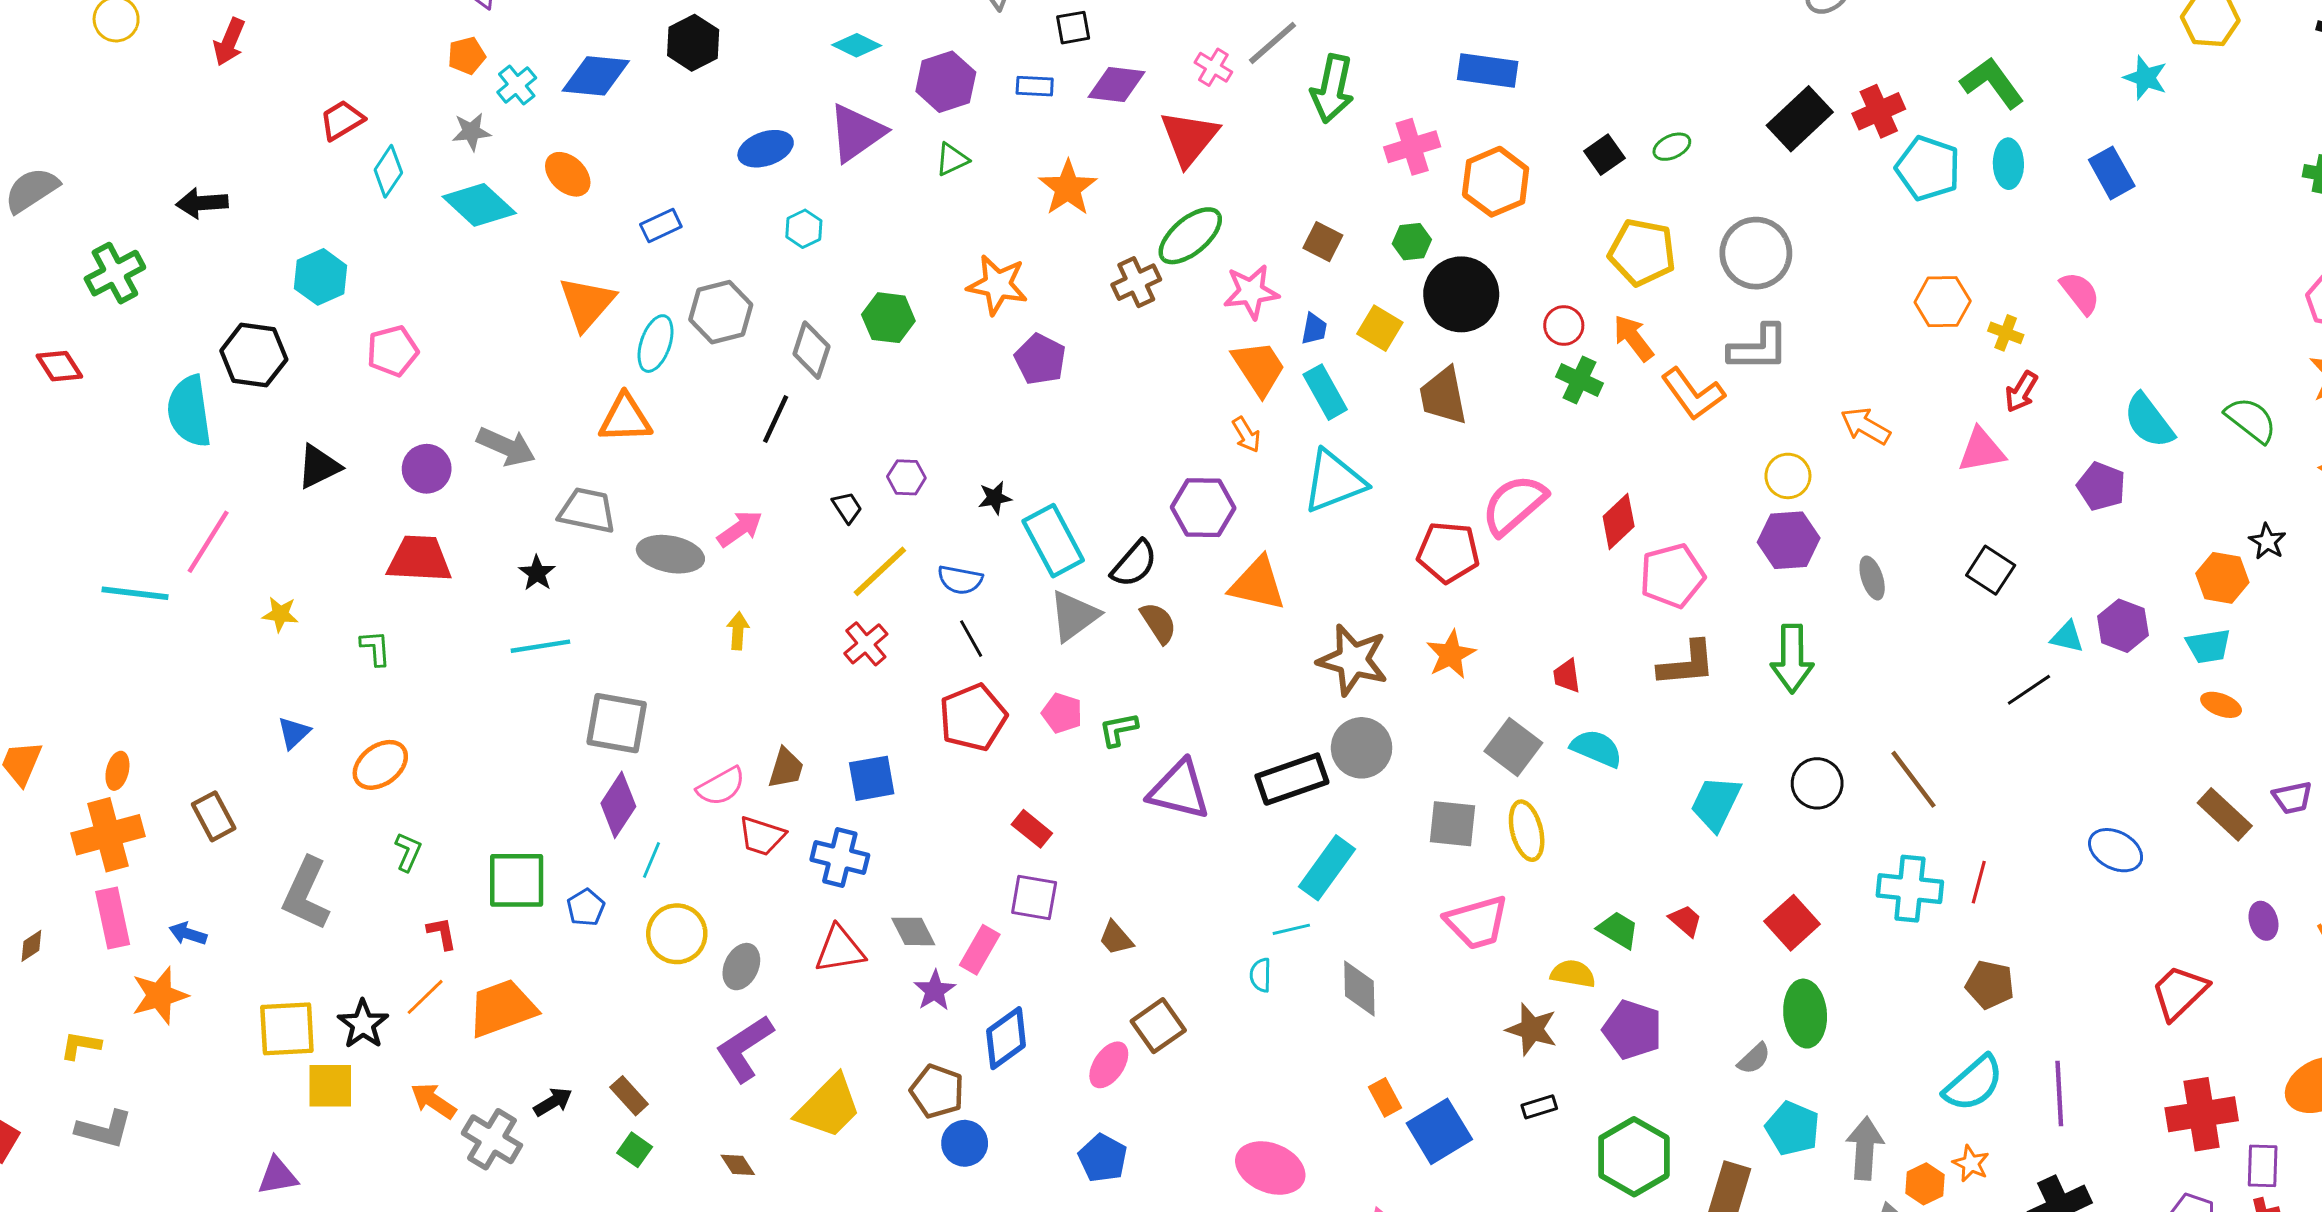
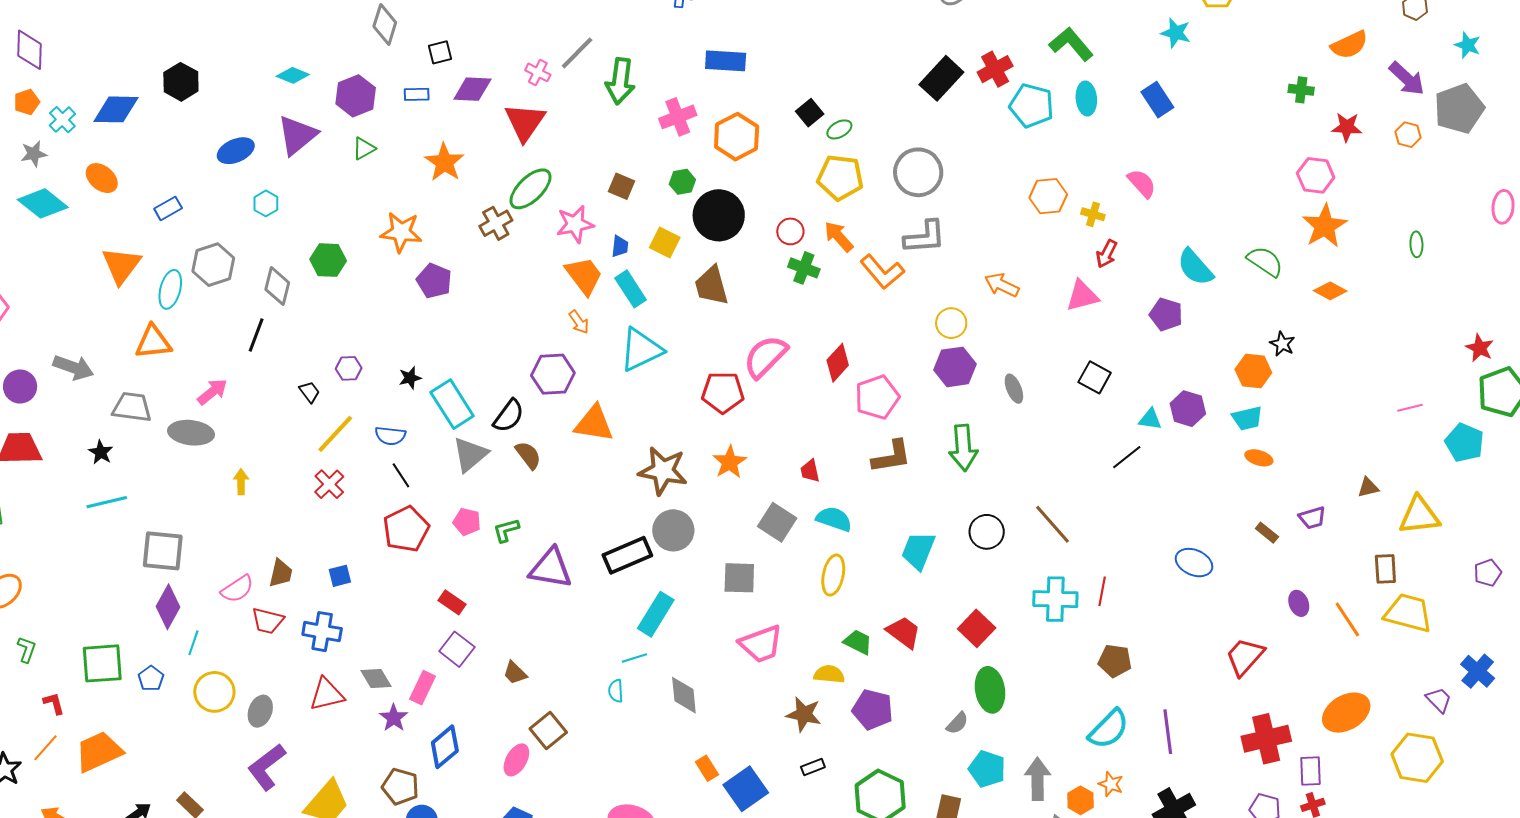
green ellipse: (1672, 147) -> (839, 129), moved
pink arrow: (740, 529) -> (212, 392), moved
blue square: (872, 778) -> (340, 576), size x0.7
brown rectangle: (2225, 814) -> (1267, 533), size x0.6
yellow ellipse: (1527, 831) -> (833, 575), moved, turned 30
purple square: (1034, 897) -> (457, 649), turned 32
red trapezoid: (1686, 921) -> (904, 632), size x1.5

